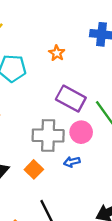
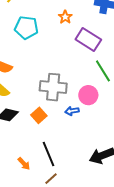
purple rectangle: (71, 99) -> (88, 40), moved
pink circle: (81, 132) -> (88, 95), moved

